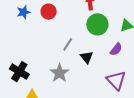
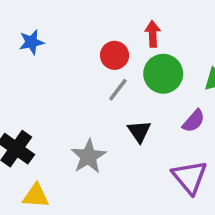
red circle: (49, 12) -> (115, 55), moved
gray line: (68, 44) -> (118, 90), moved

